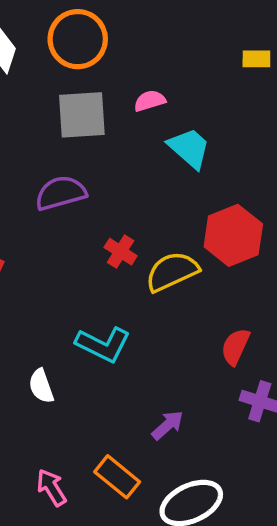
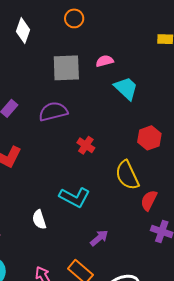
orange circle: (78, 39) -> (74, 18), moved, size x0.6
red hexagon: (233, 235) -> (149, 138), size x0.7
yellow semicircle: (172, 272) -> (127, 175), moved, turned -92
purple arrow: (168, 425) -> (99, 238), moved

